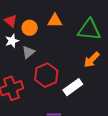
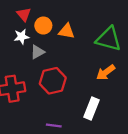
orange triangle: (55, 21) -> (67, 31), moved
white rectangle: (73, 87) -> (92, 108), moved, turned -42

